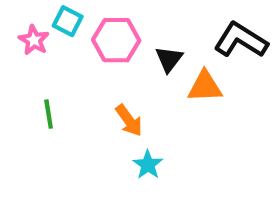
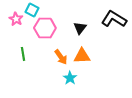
pink hexagon: (116, 40) -> (45, 28), moved
orange triangle: (205, 87) -> (82, 56), moved

